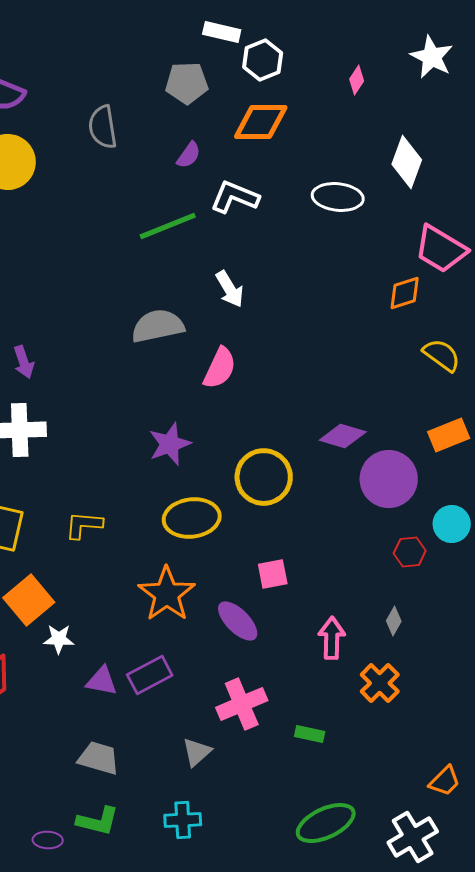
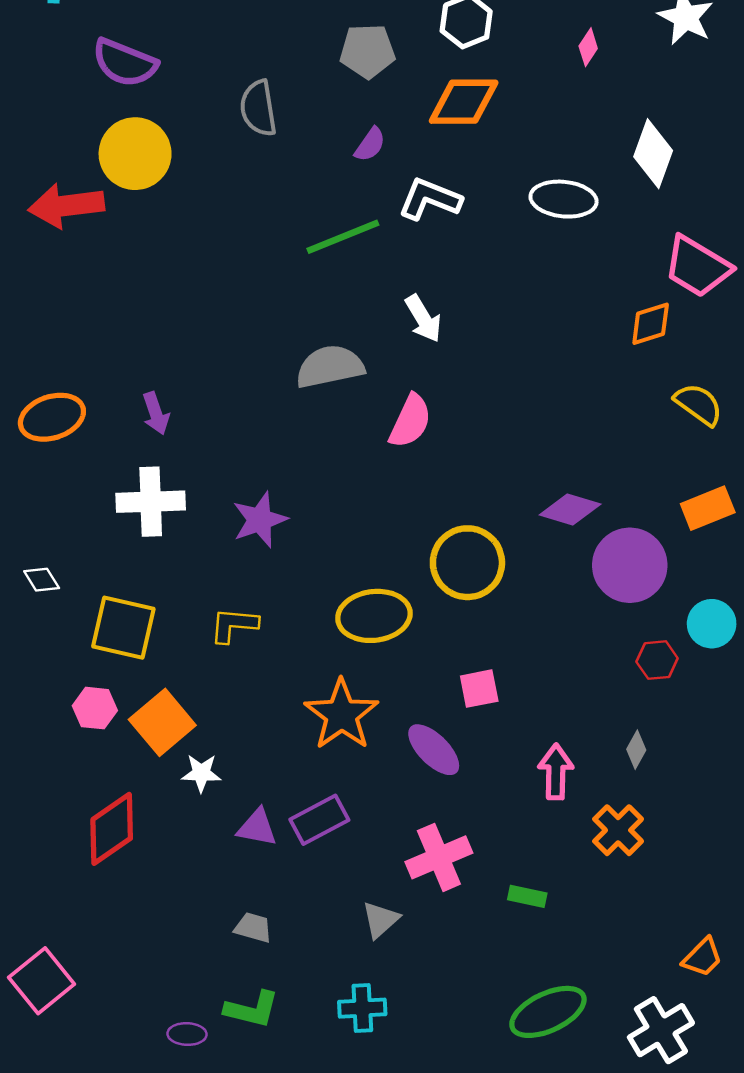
purple star: (170, 444) -> (260, 520), moved
gray trapezoid: (99, 758) -> (253, 928), size x0.7

